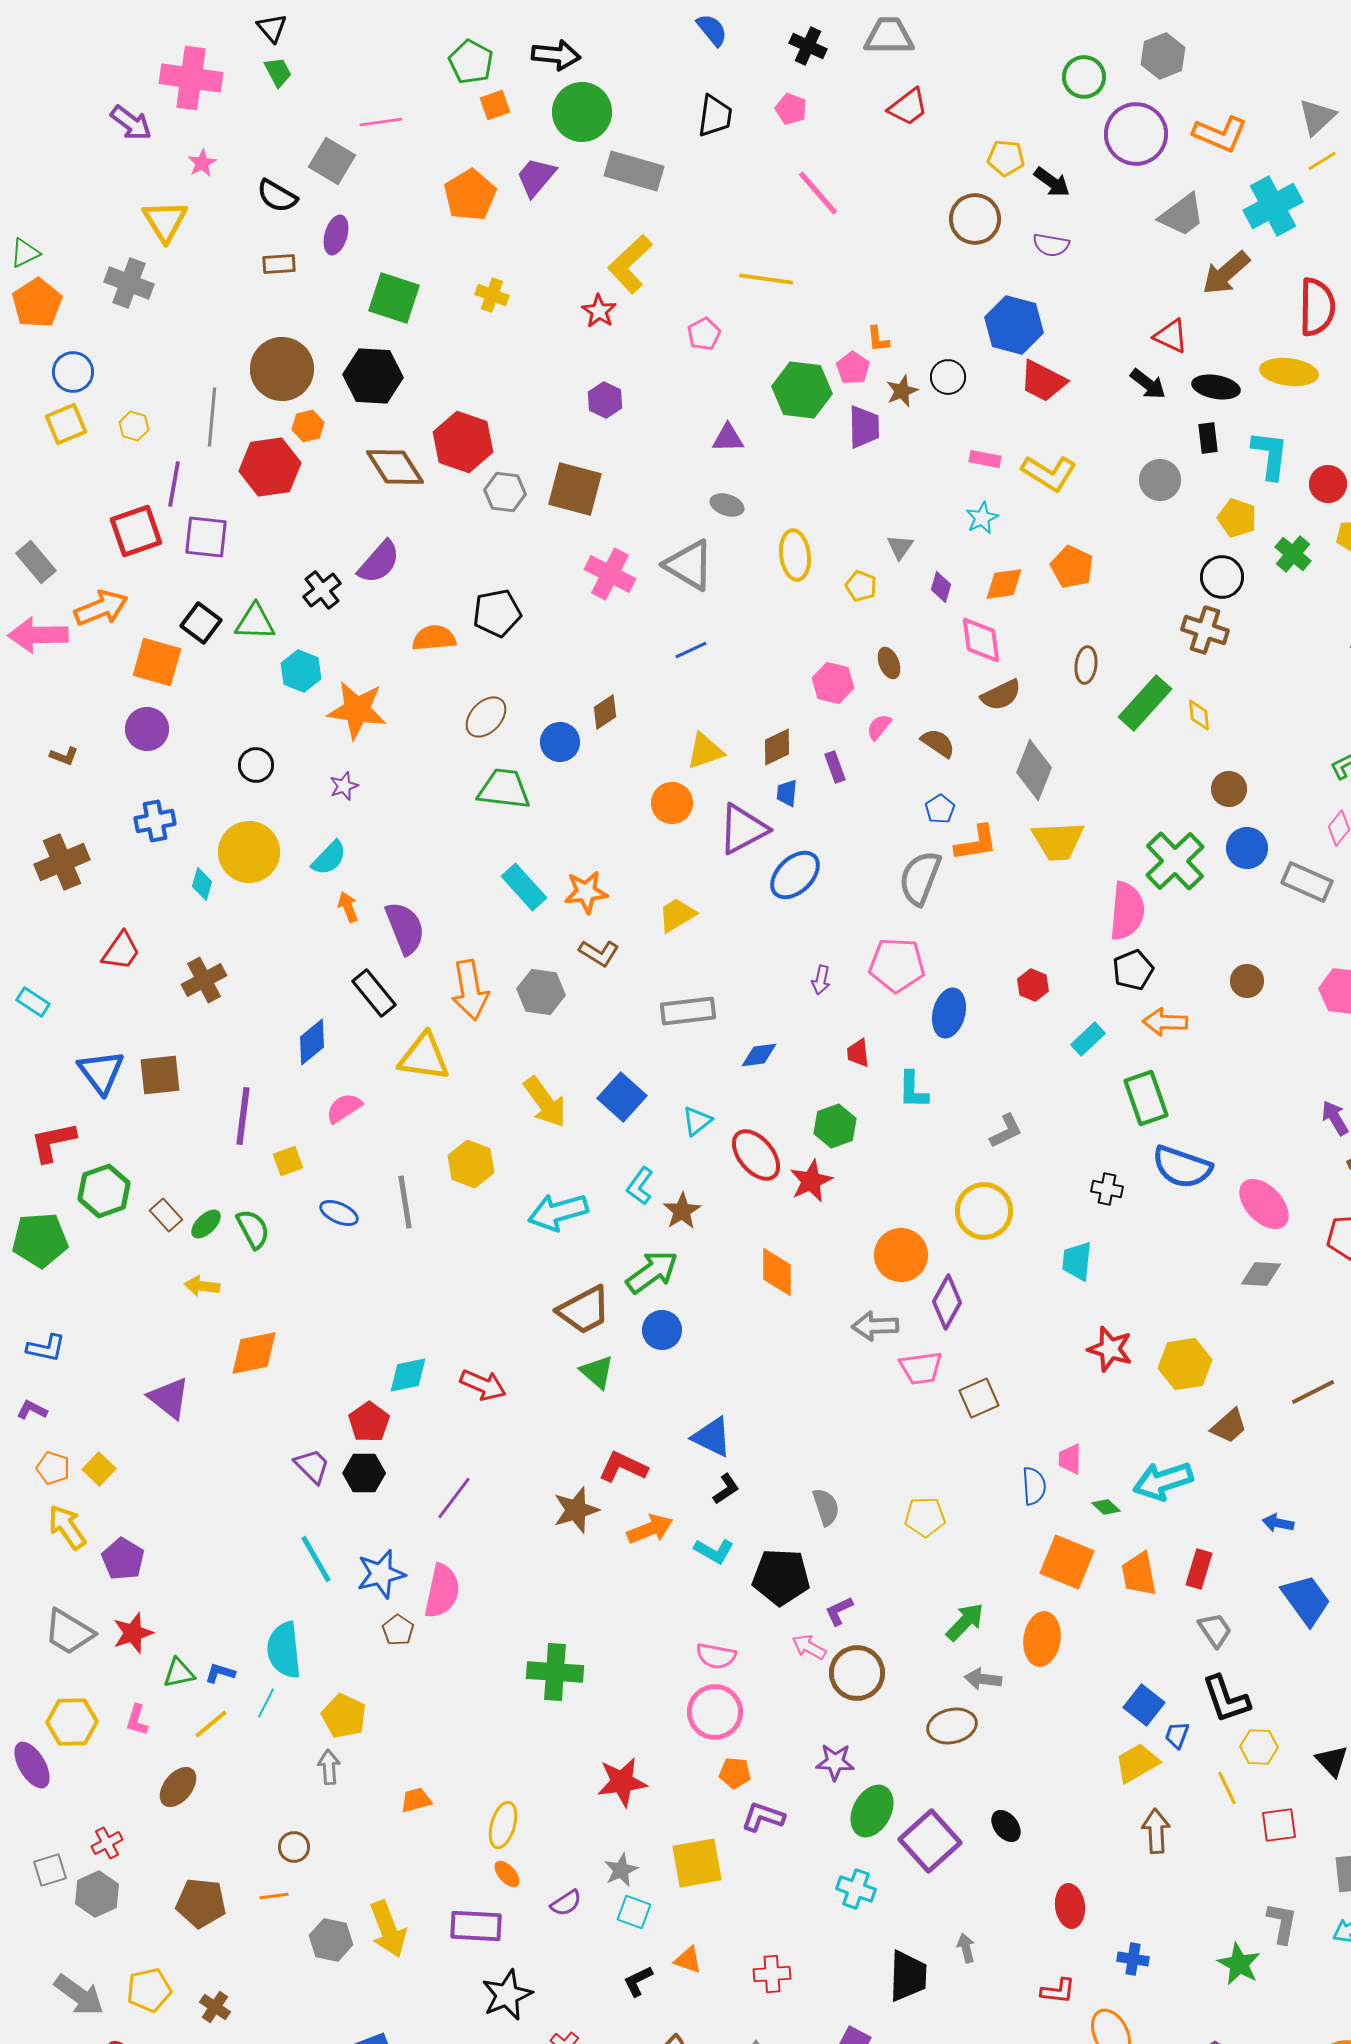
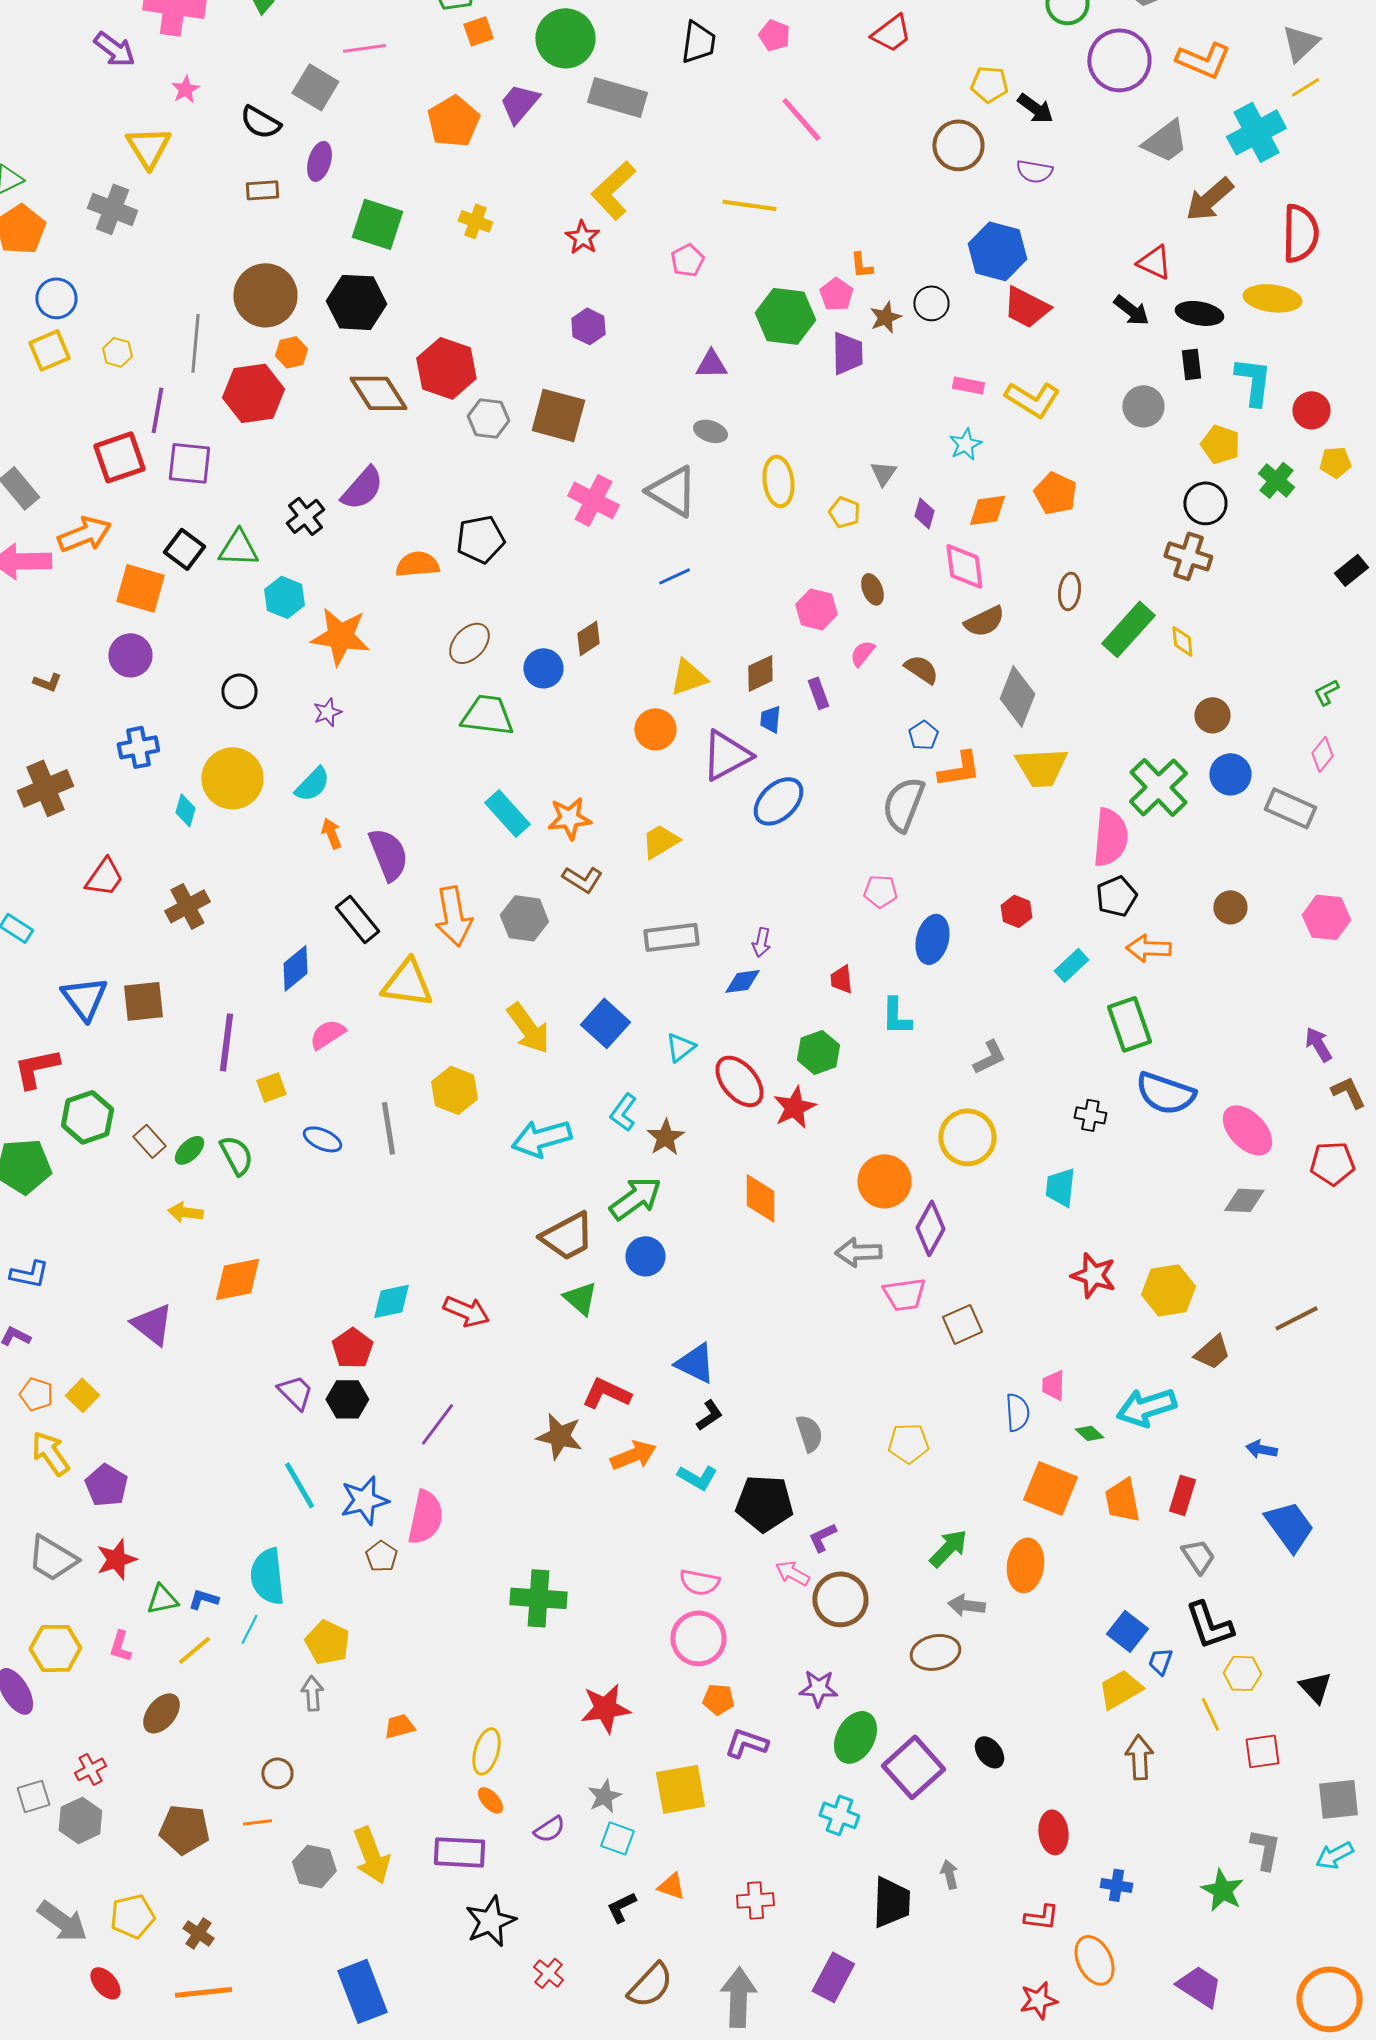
pink pentagon: (897, 965) -> (880, 891), size x0.6
purple arrow: (821, 980) -> (761, 942), moved
brown star: (576, 1510) -> (559, 1436), turned 30

